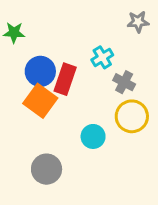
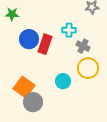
cyan cross: (102, 57) -> (69, 30), turned 32
orange square: (40, 101) -> (24, 87), moved

